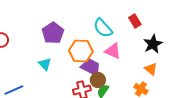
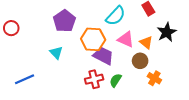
cyan semicircle: (103, 28) -> (116, 16), turned -95
orange triangle: (151, 69) -> (146, 42), moved
brown circle: (98, 80) -> (140, 61), moved

